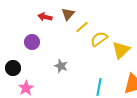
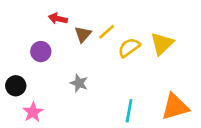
brown triangle: (68, 14) -> (83, 34), moved
yellow triangle: (121, 50) -> (162, 44), moved

